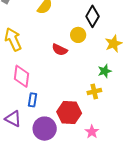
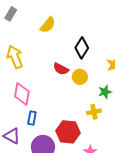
black diamond: (92, 16) -> (82, 48), moved
yellow circle: (78, 35) -> (80, 77), moved

